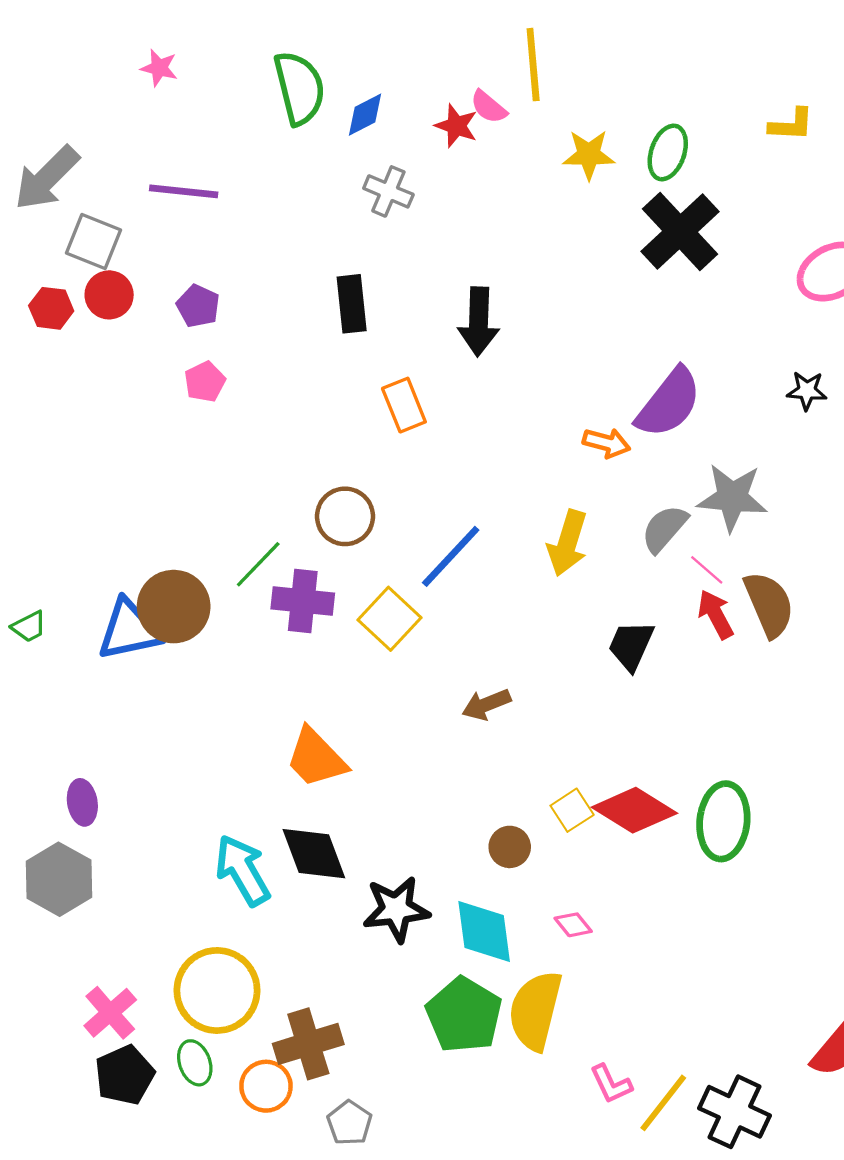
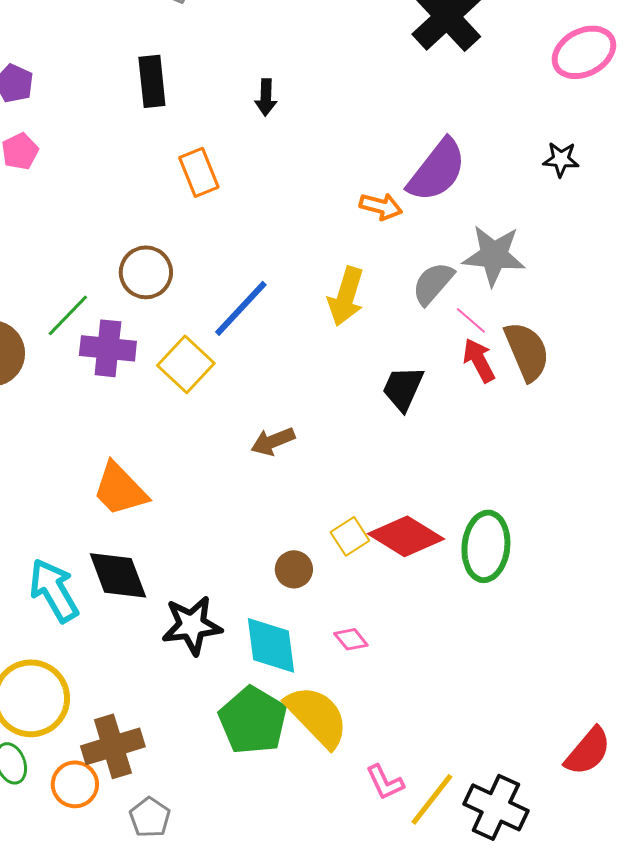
black arrow: (479, 322) -> (266, 97), size x0.6
yellow semicircle: (535, 1011) -> (317, 716), turned 122

